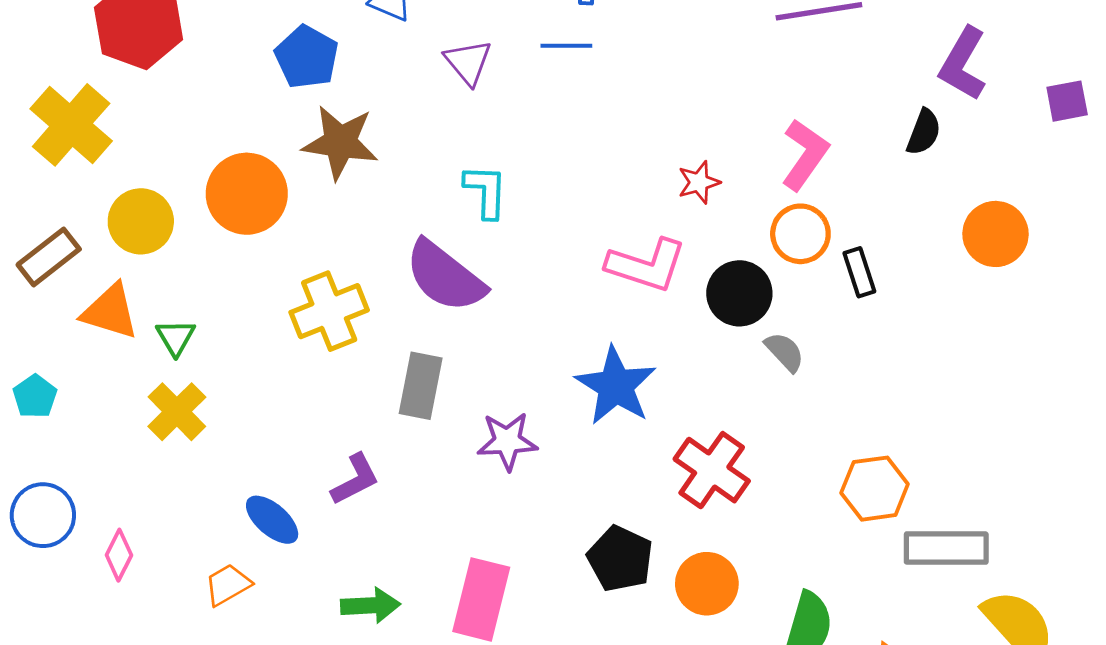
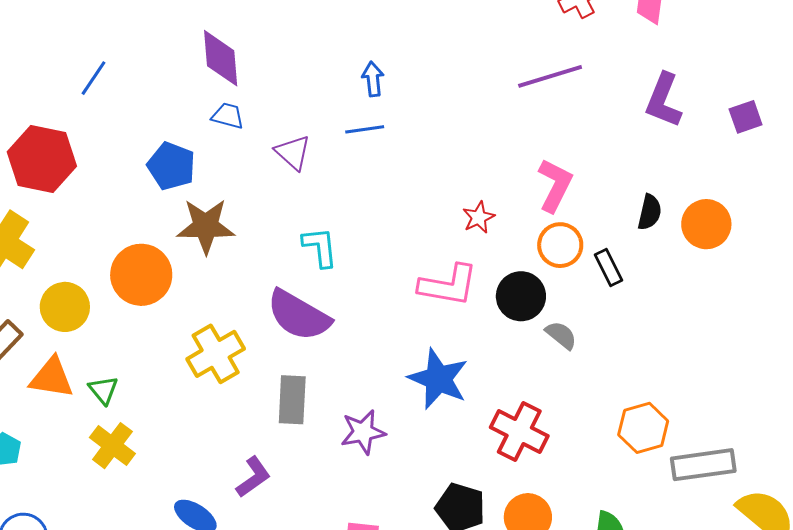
black semicircle: (924, 132) -> (650, 212), moved

